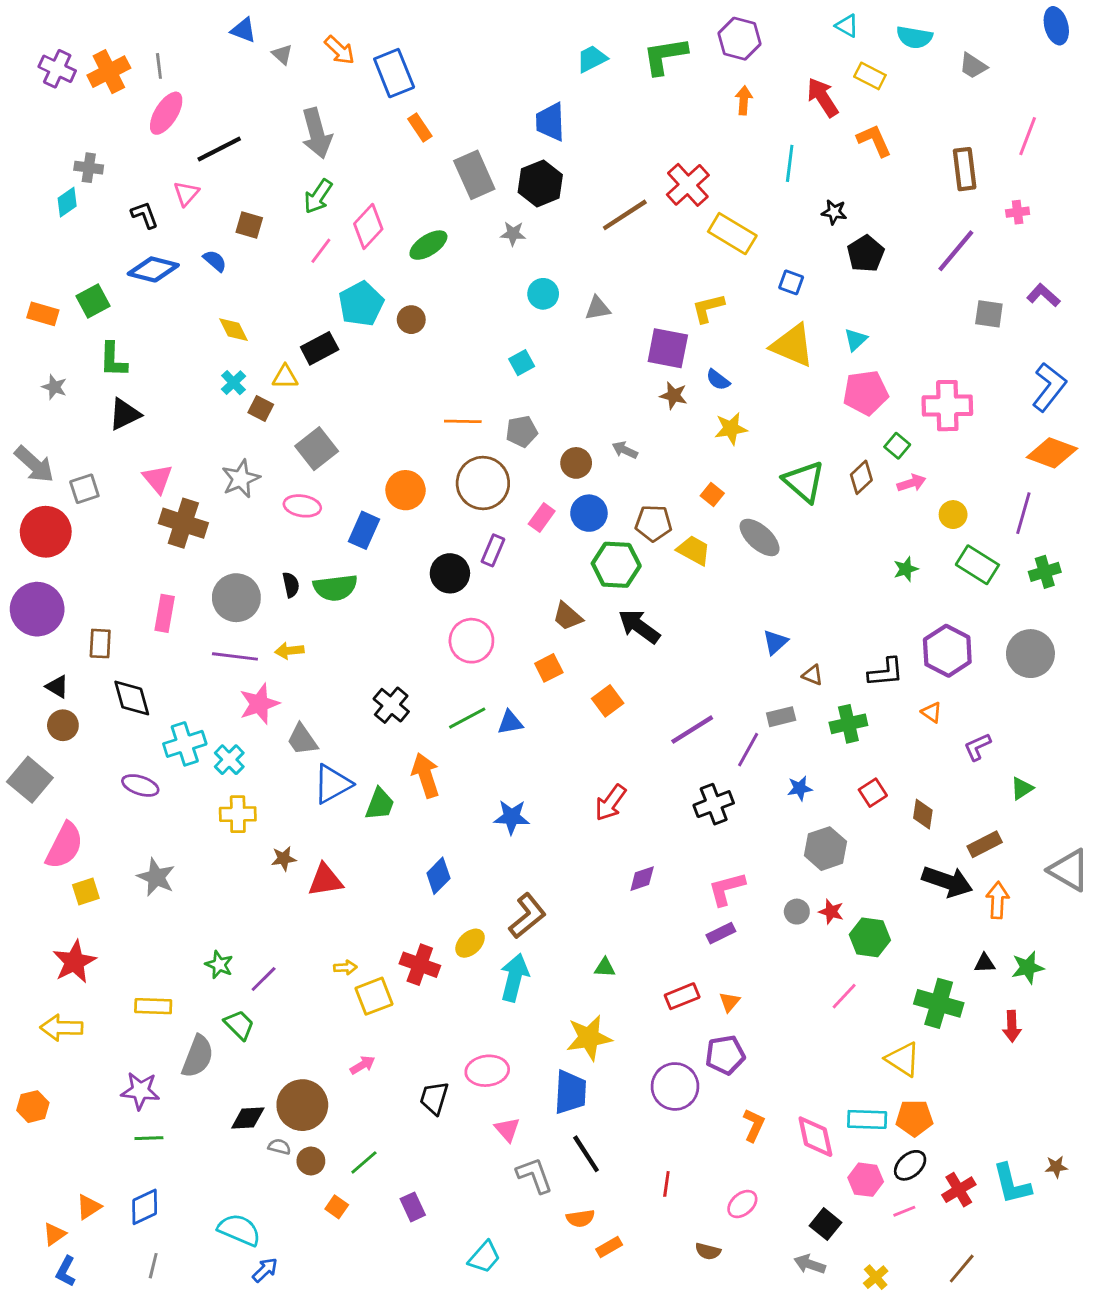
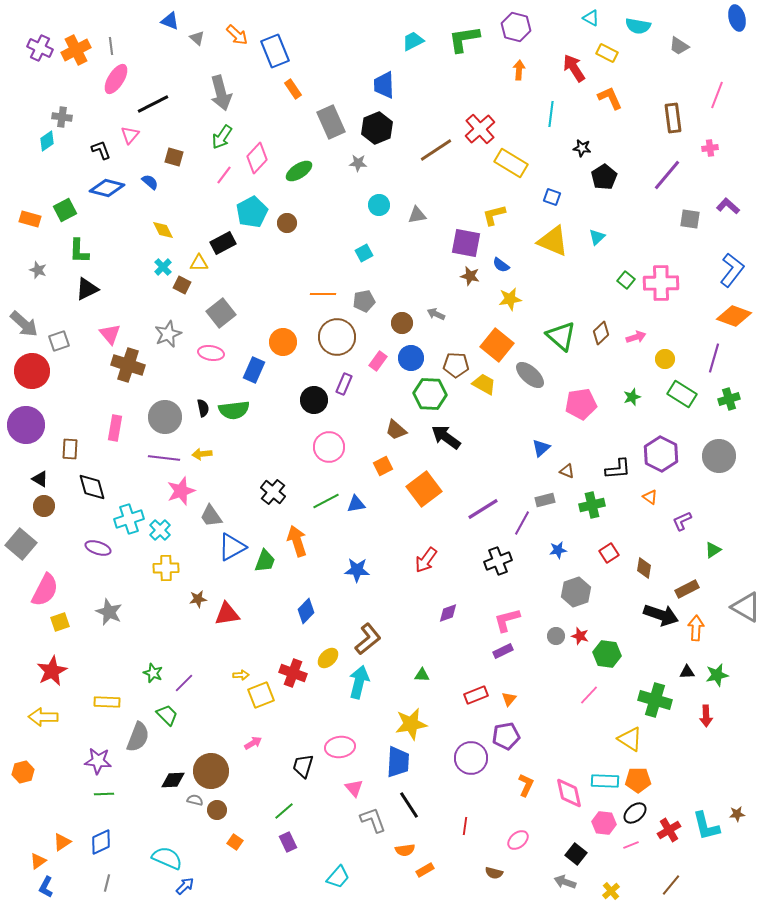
pink pentagon: (866, 393) -> (581, 404), moved
green square: (897, 446) -> (626, 280), moved
orange square: (712, 494) -> (497, 345), size x2.0
orange square: (608, 701) -> (424, 489), size x1.6
green line: (364, 1162) -> (284, 811), moved

